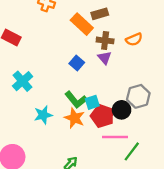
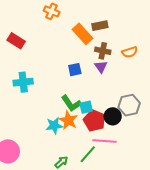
blue square: (77, 63) -> (75, 70), turned 32
cyan cross: (23, 81) -> (23, 82), turned 30
cyan star: (43, 115) -> (54, 126), moved
green line: (132, 151) -> (88, 154), moved

